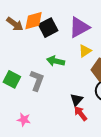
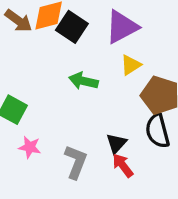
black square: (48, 28) -> (72, 27), turned -30
gray L-shape: (37, 81) -> (76, 162), moved
pink star: (24, 120) -> (30, 147), moved

